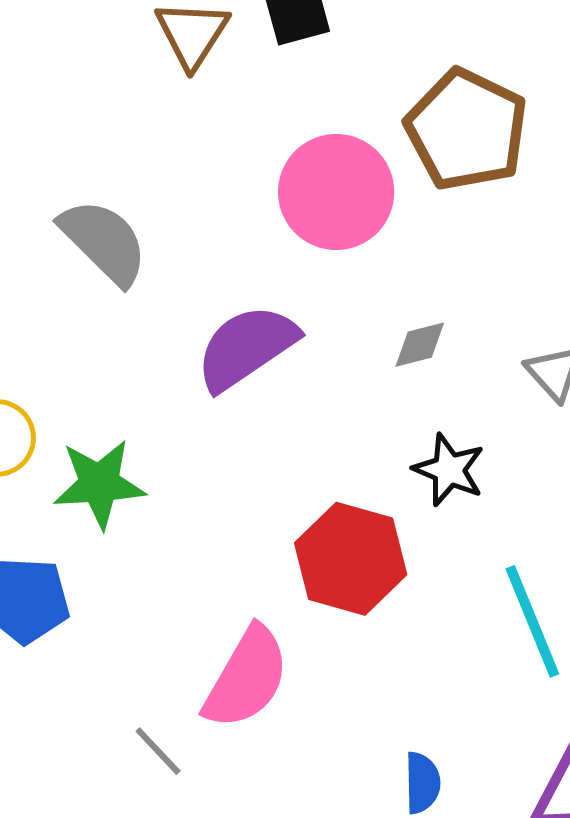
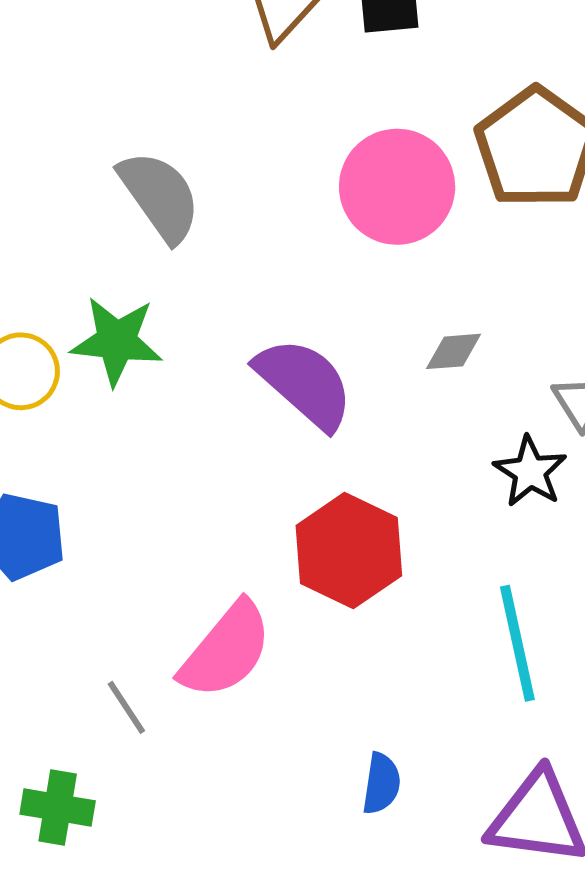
purple semicircle: (246, 347) -> (305, 383), moved, turned 66
black star: (449, 470) -> (530, 472), moved
green star: (99, 484) -> (117, 341), moved

